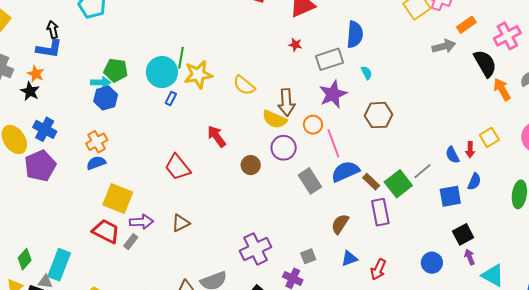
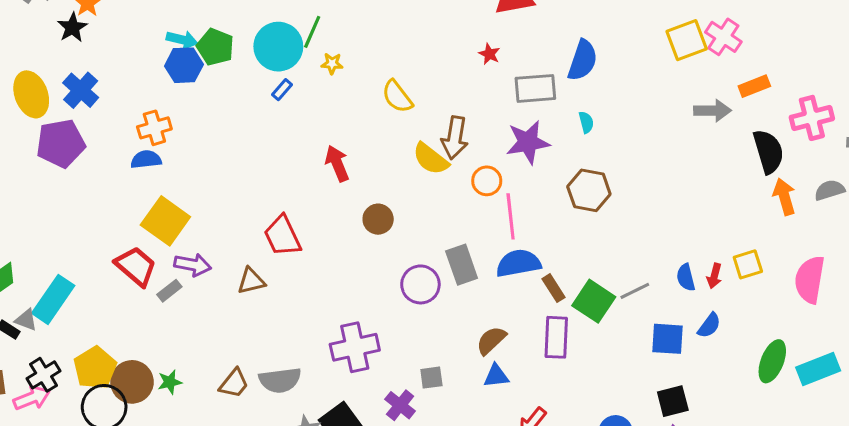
green pentagon: (116, 70) -> (215, 47), moved
yellow star: (198, 75) -> (332, 64), size x0.5
purple circle: (284, 148) -> (420, 284), moved
red trapezoid: (178, 167) -> (282, 236), moved
green square: (398, 184) -> (594, 301), turned -32
blue triangle: (349, 258) -> (496, 376), moved

